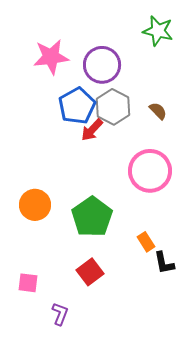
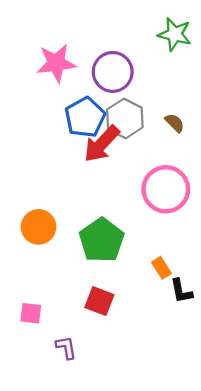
red arrow: (92, 130) -> (102, 144), size x1.5
red square: (90, 272) -> (99, 301), turned -32
purple L-shape: (60, 314) -> (66, 348), turned -30

